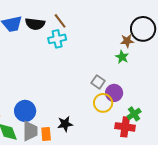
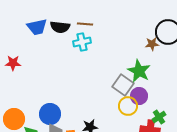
brown line: (60, 21) -> (85, 24), turned -49
green star: (122, 57) -> (139, 71), moved, size x1.6
gray square: (98, 82) -> (123, 85), size x1.5

